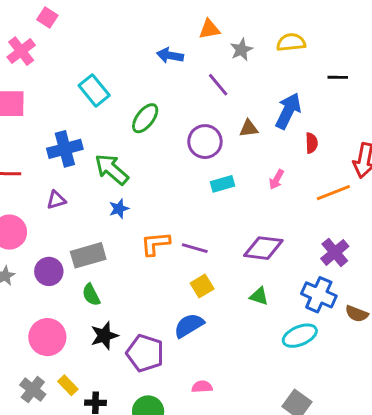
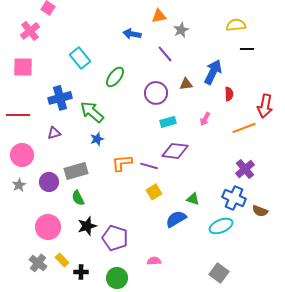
yellow semicircle: (291, 42) -> (236, 25), moved
purple diamond: (263, 248) -> (175, 151), moved
blue semicircle: (189, 325) -> (176, 219), moved

